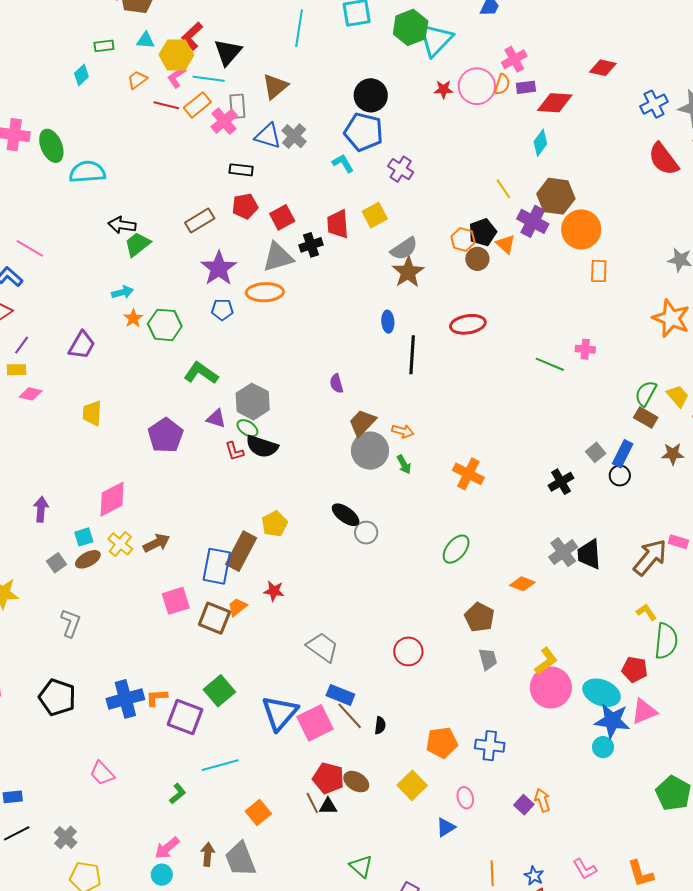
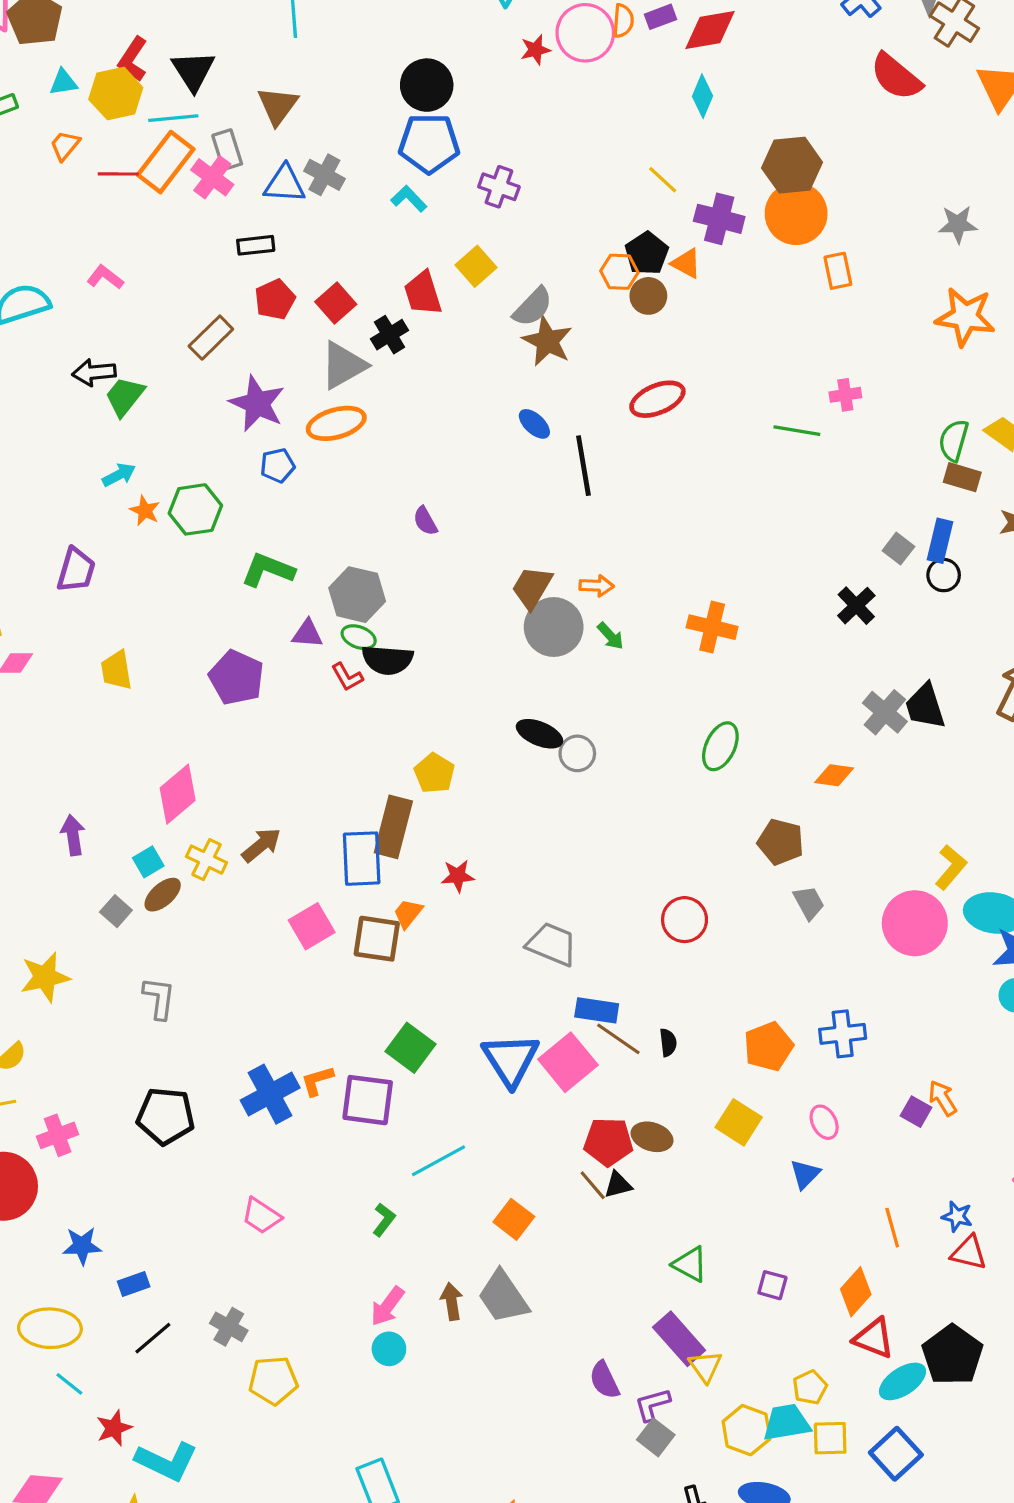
pink L-shape: (177, 77) -> (105, 277), moved, turned 85
orange rectangle: (197, 105) -> (166, 162), size x1.4
brown hexagon: (556, 196) -> (792, 165), moved
blue ellipse: (388, 322) -> (534, 424), turned -30
purple semicircle: (336, 384) -> (425, 521), moved
yellow L-shape: (546, 661) -> (951, 867), moved

